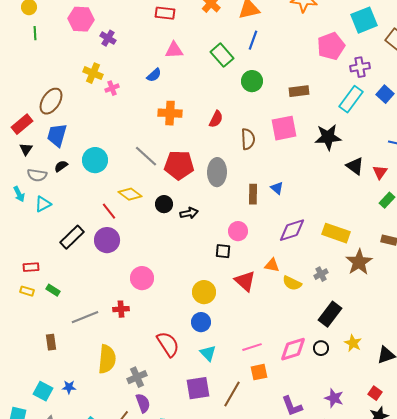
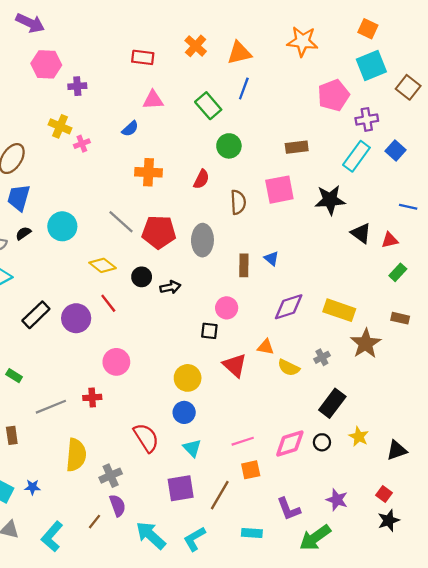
purple cross: (108, 38) -> (77, 86), turned -35
green circle: (252, 81) -> (229, 146), moved
red triangle: (380, 172) -> (390, 240), turned 42
red line: (109, 211) -> (108, 303), moved

